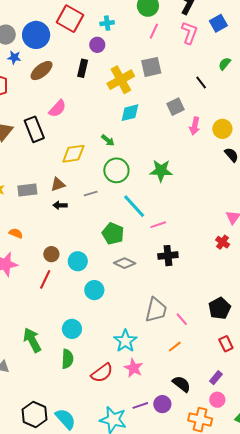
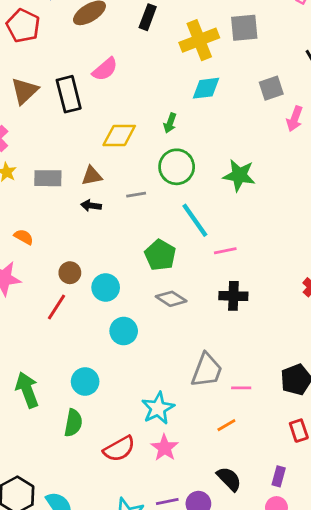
green arrow: (108, 140) -> (170, 123), turned 64
pink line: (182, 319) -> (241, 388), turned -56
purple rectangle: (216, 378) -> (279, 476), turned -32

